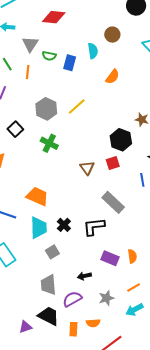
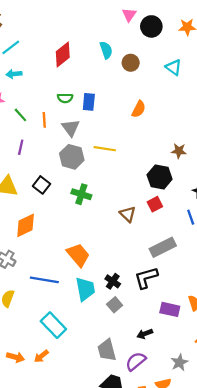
red diamond: (54, 17) -> (63, 55), turned -35
gray triangle: (30, 44) -> (71, 128), moved
cyan semicircle: (93, 51) -> (106, 50), moved
yellow line: (77, 107) -> (105, 149), turned 60
orange trapezoid: (37, 196) -> (78, 255), turned 35
gray rectangle: (113, 202) -> (163, 247), turned -60
gray square: (52, 252) -> (115, 305), moved
gray star: (106, 298) -> (179, 362), moved

